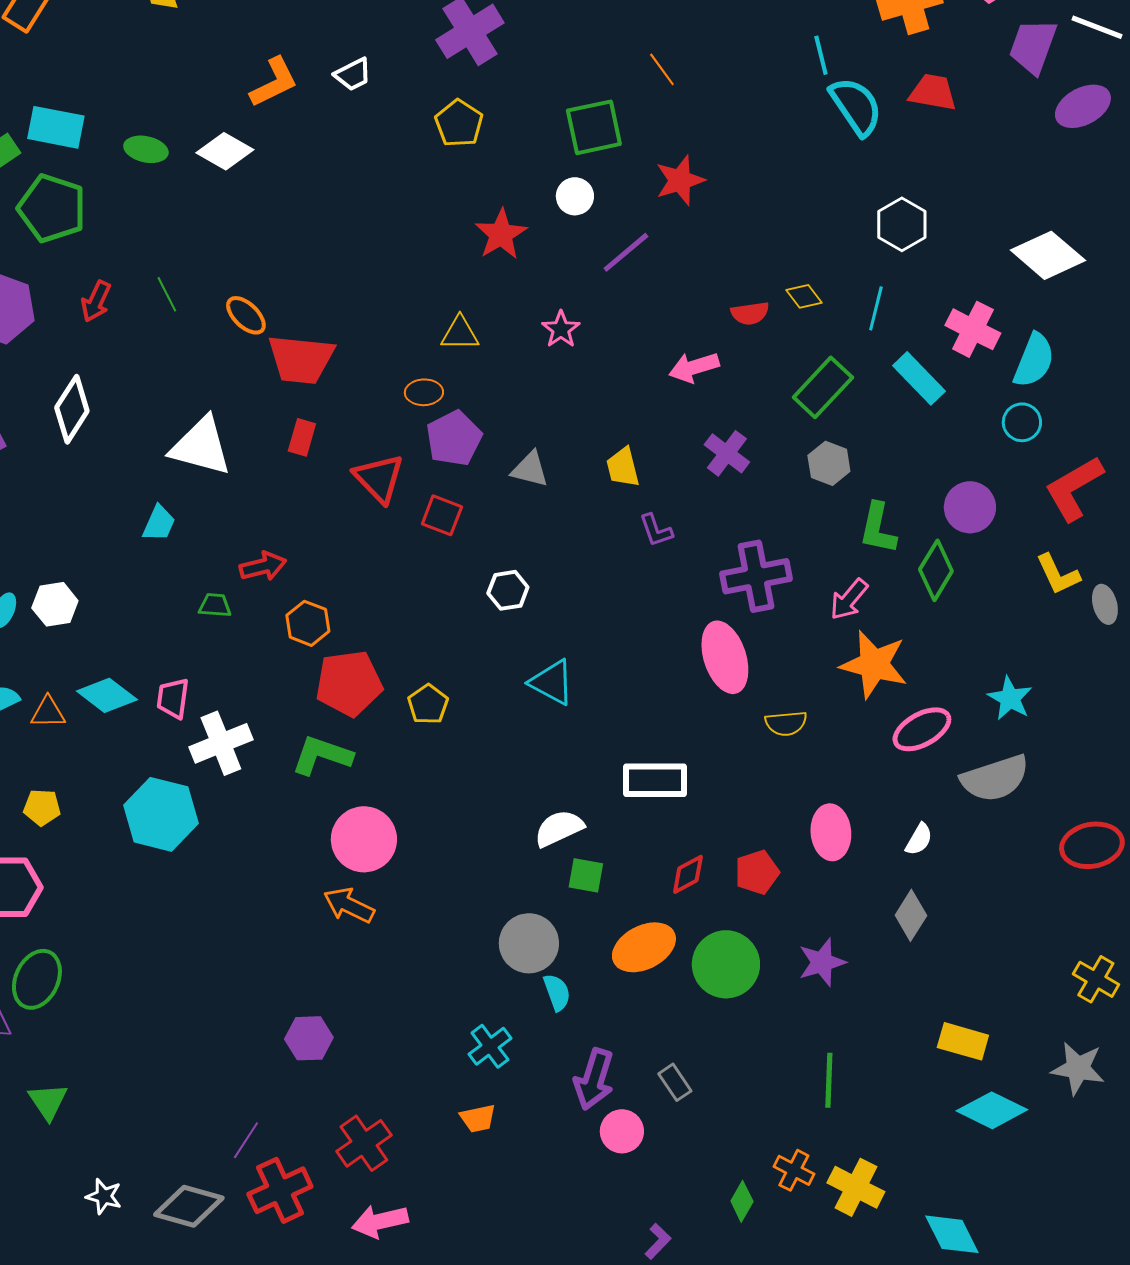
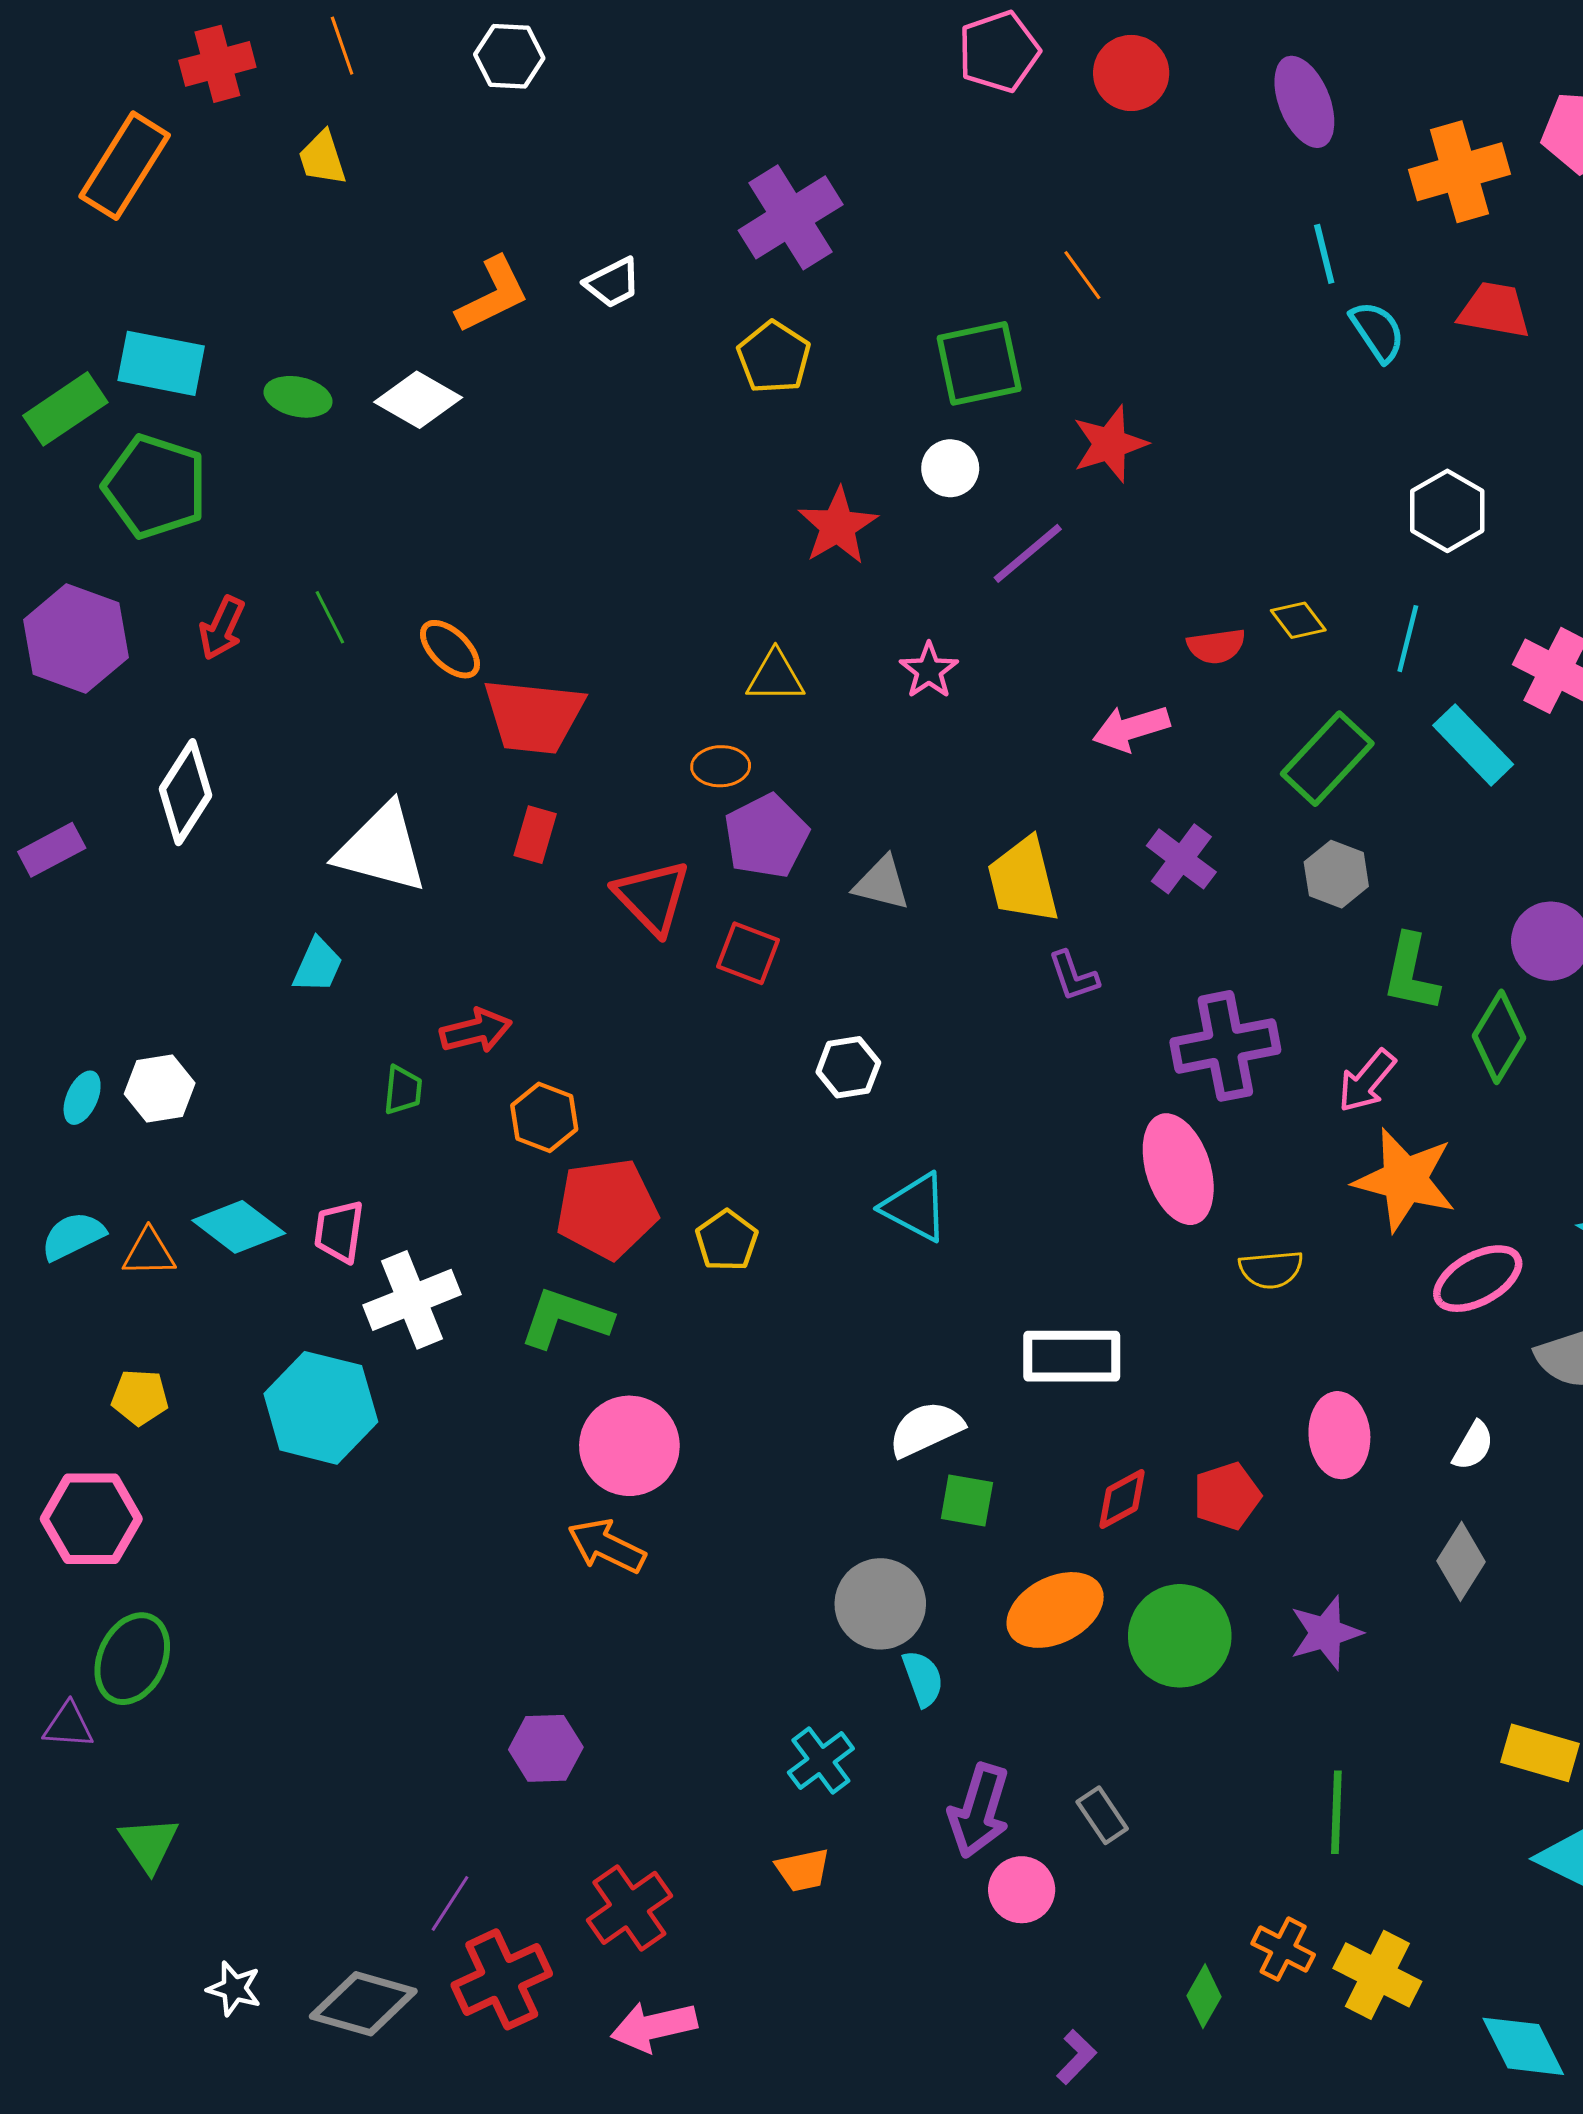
cyan semicircle: (856, 106) -> (1377, 331), size x0.7
yellow trapezoid: (623, 467) -> (1023, 880), size x1.4
green trapezoid: (215, 605) -> (403, 1090), turned 92

